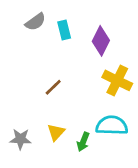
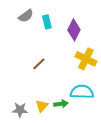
yellow triangle: (56, 132) -> (42, 106), moved
gray star: (20, 139) -> (20, 110), moved
green arrow: (83, 142) -> (61, 104), turned -120

